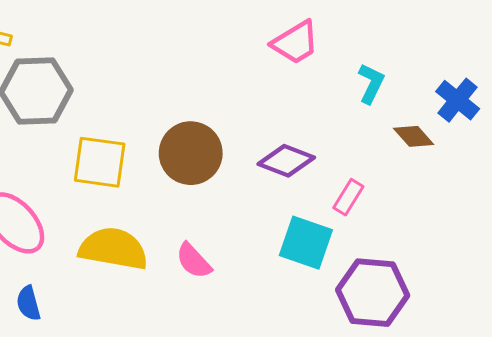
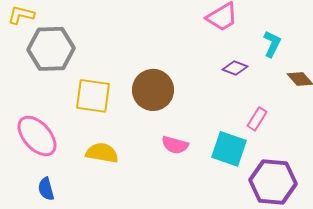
purple diamond: (286, 161) -> (235, 68), moved, size x0.7
yellow semicircle: (113, 249) -> (102, 153), size x0.7
pink semicircle: (194, 261) -> (175, 145), moved, turned -32

